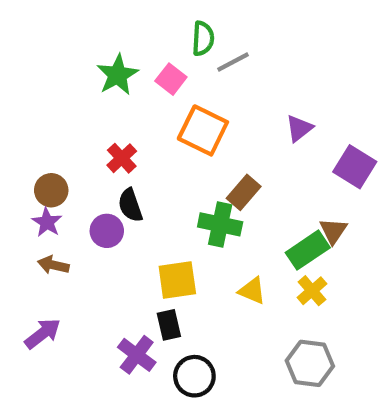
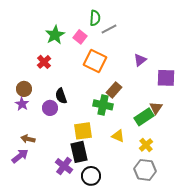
red cross: (122, 158) -> (44, 62), moved
purple square: (355, 167) -> (166, 78), turned -30
brown arrow: (53, 265) -> (28, 139), moved
yellow cross: (312, 291) -> (146, 145), moved
black rectangle: (169, 325) -> (79, 152), size x1.5

